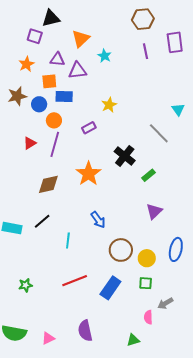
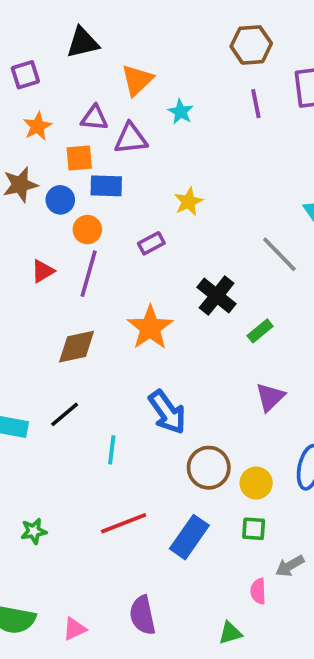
purple square: (35, 36) -> (25, 75), moved, turned -35
blue arrow: (98, 220) -> (167, 412), size x1.4

